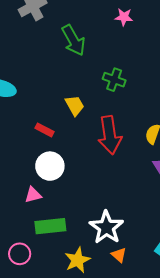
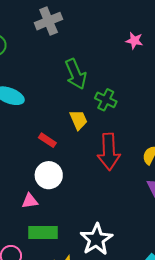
green arrow: (74, 40) -> (76, 74), moved
green cross: (114, 80) -> (106, 100), moved

